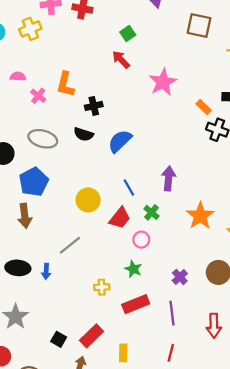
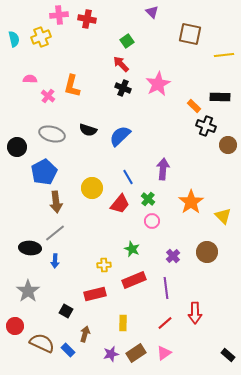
black cross: (94, 106) -> (123, 88), moved, turned 35
brown arrow: (25, 216) -> (56, 202), moved
pink circle: (141, 240) -> (152, 221), moved
gray line: (70, 245) -> (55, 233), moved
blue arrow: (46, 271) -> (55, 261), moved
red arrow: (214, 326) -> (195, 313), moved
red rectangle: (91, 336) -> (95, 294), moved, turned 30
red line: (171, 353) -> (165, 323), turned 35

